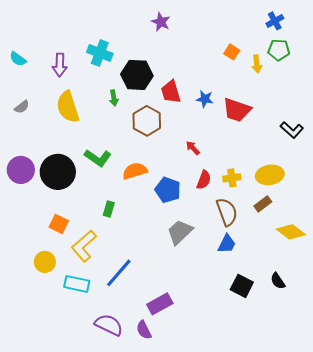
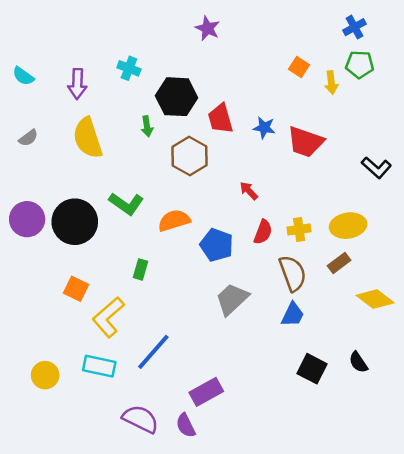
cyan cross: (100, 53) -> (129, 68), size x0.7
yellow circle: (45, 262) -> (45, 375), moved

